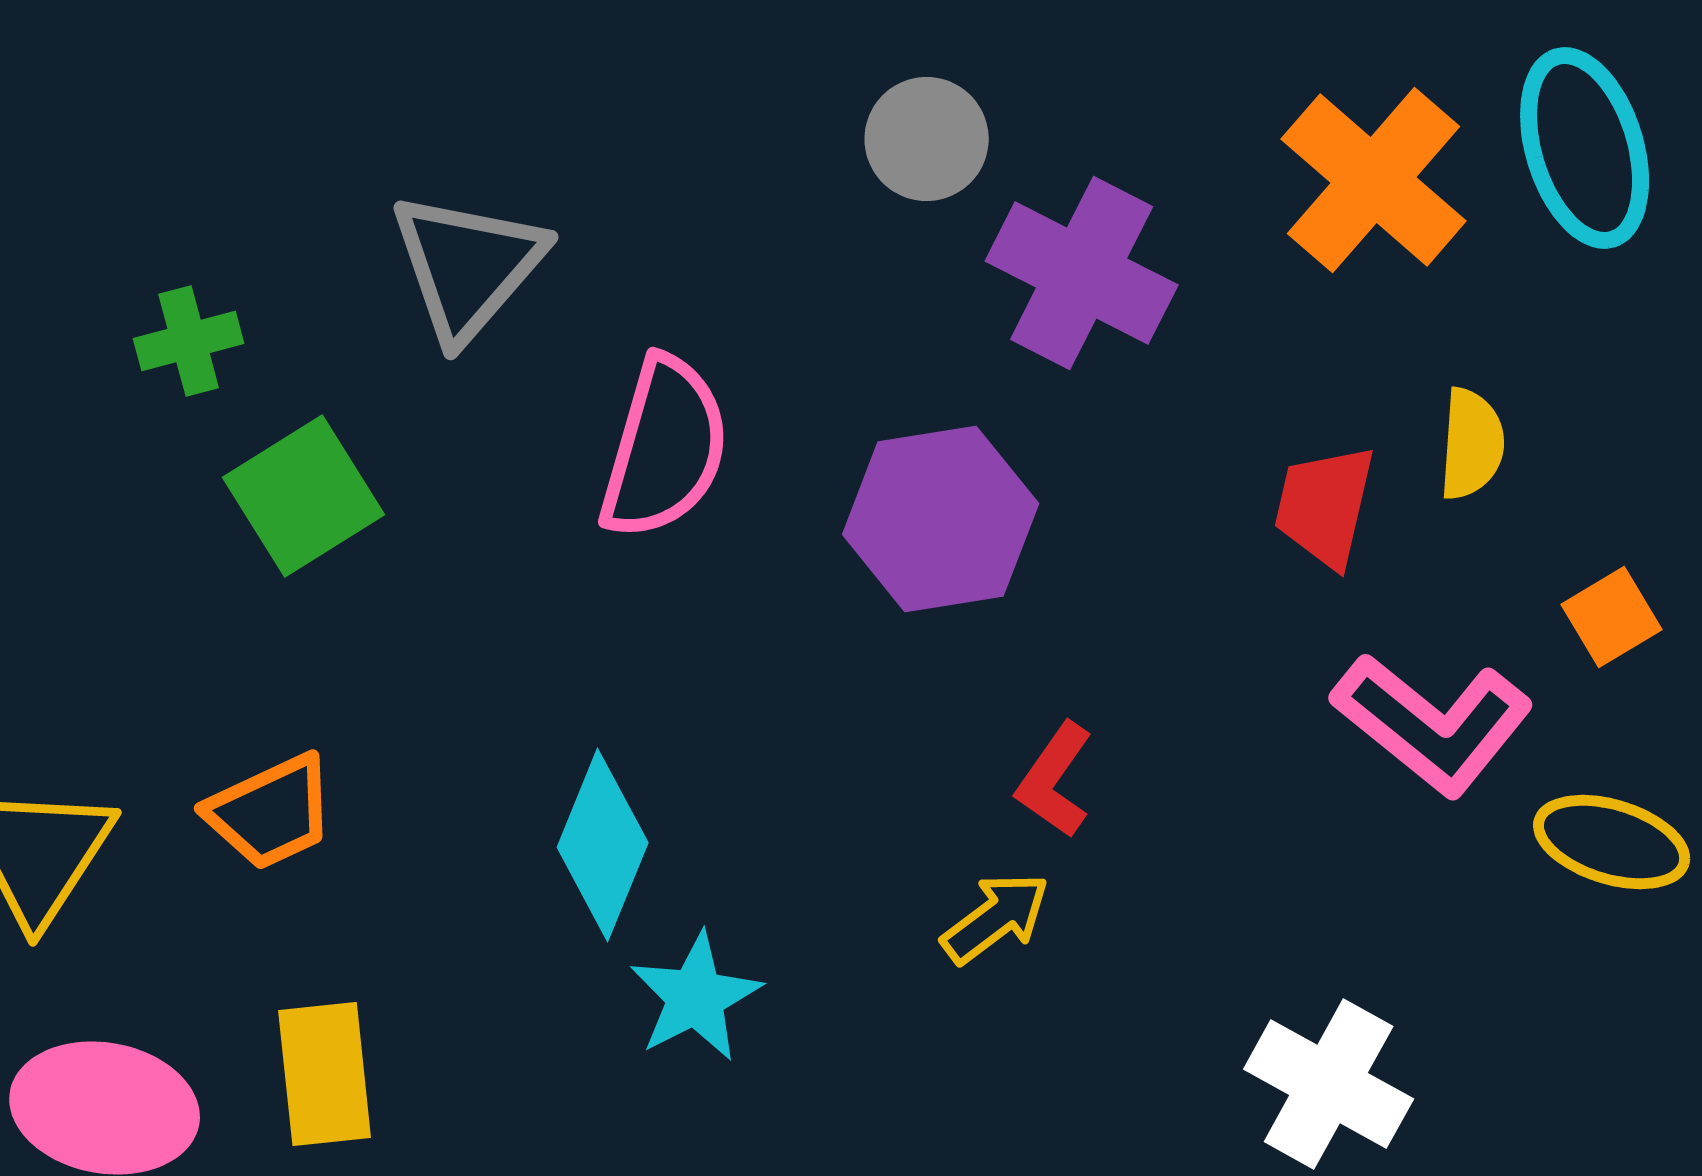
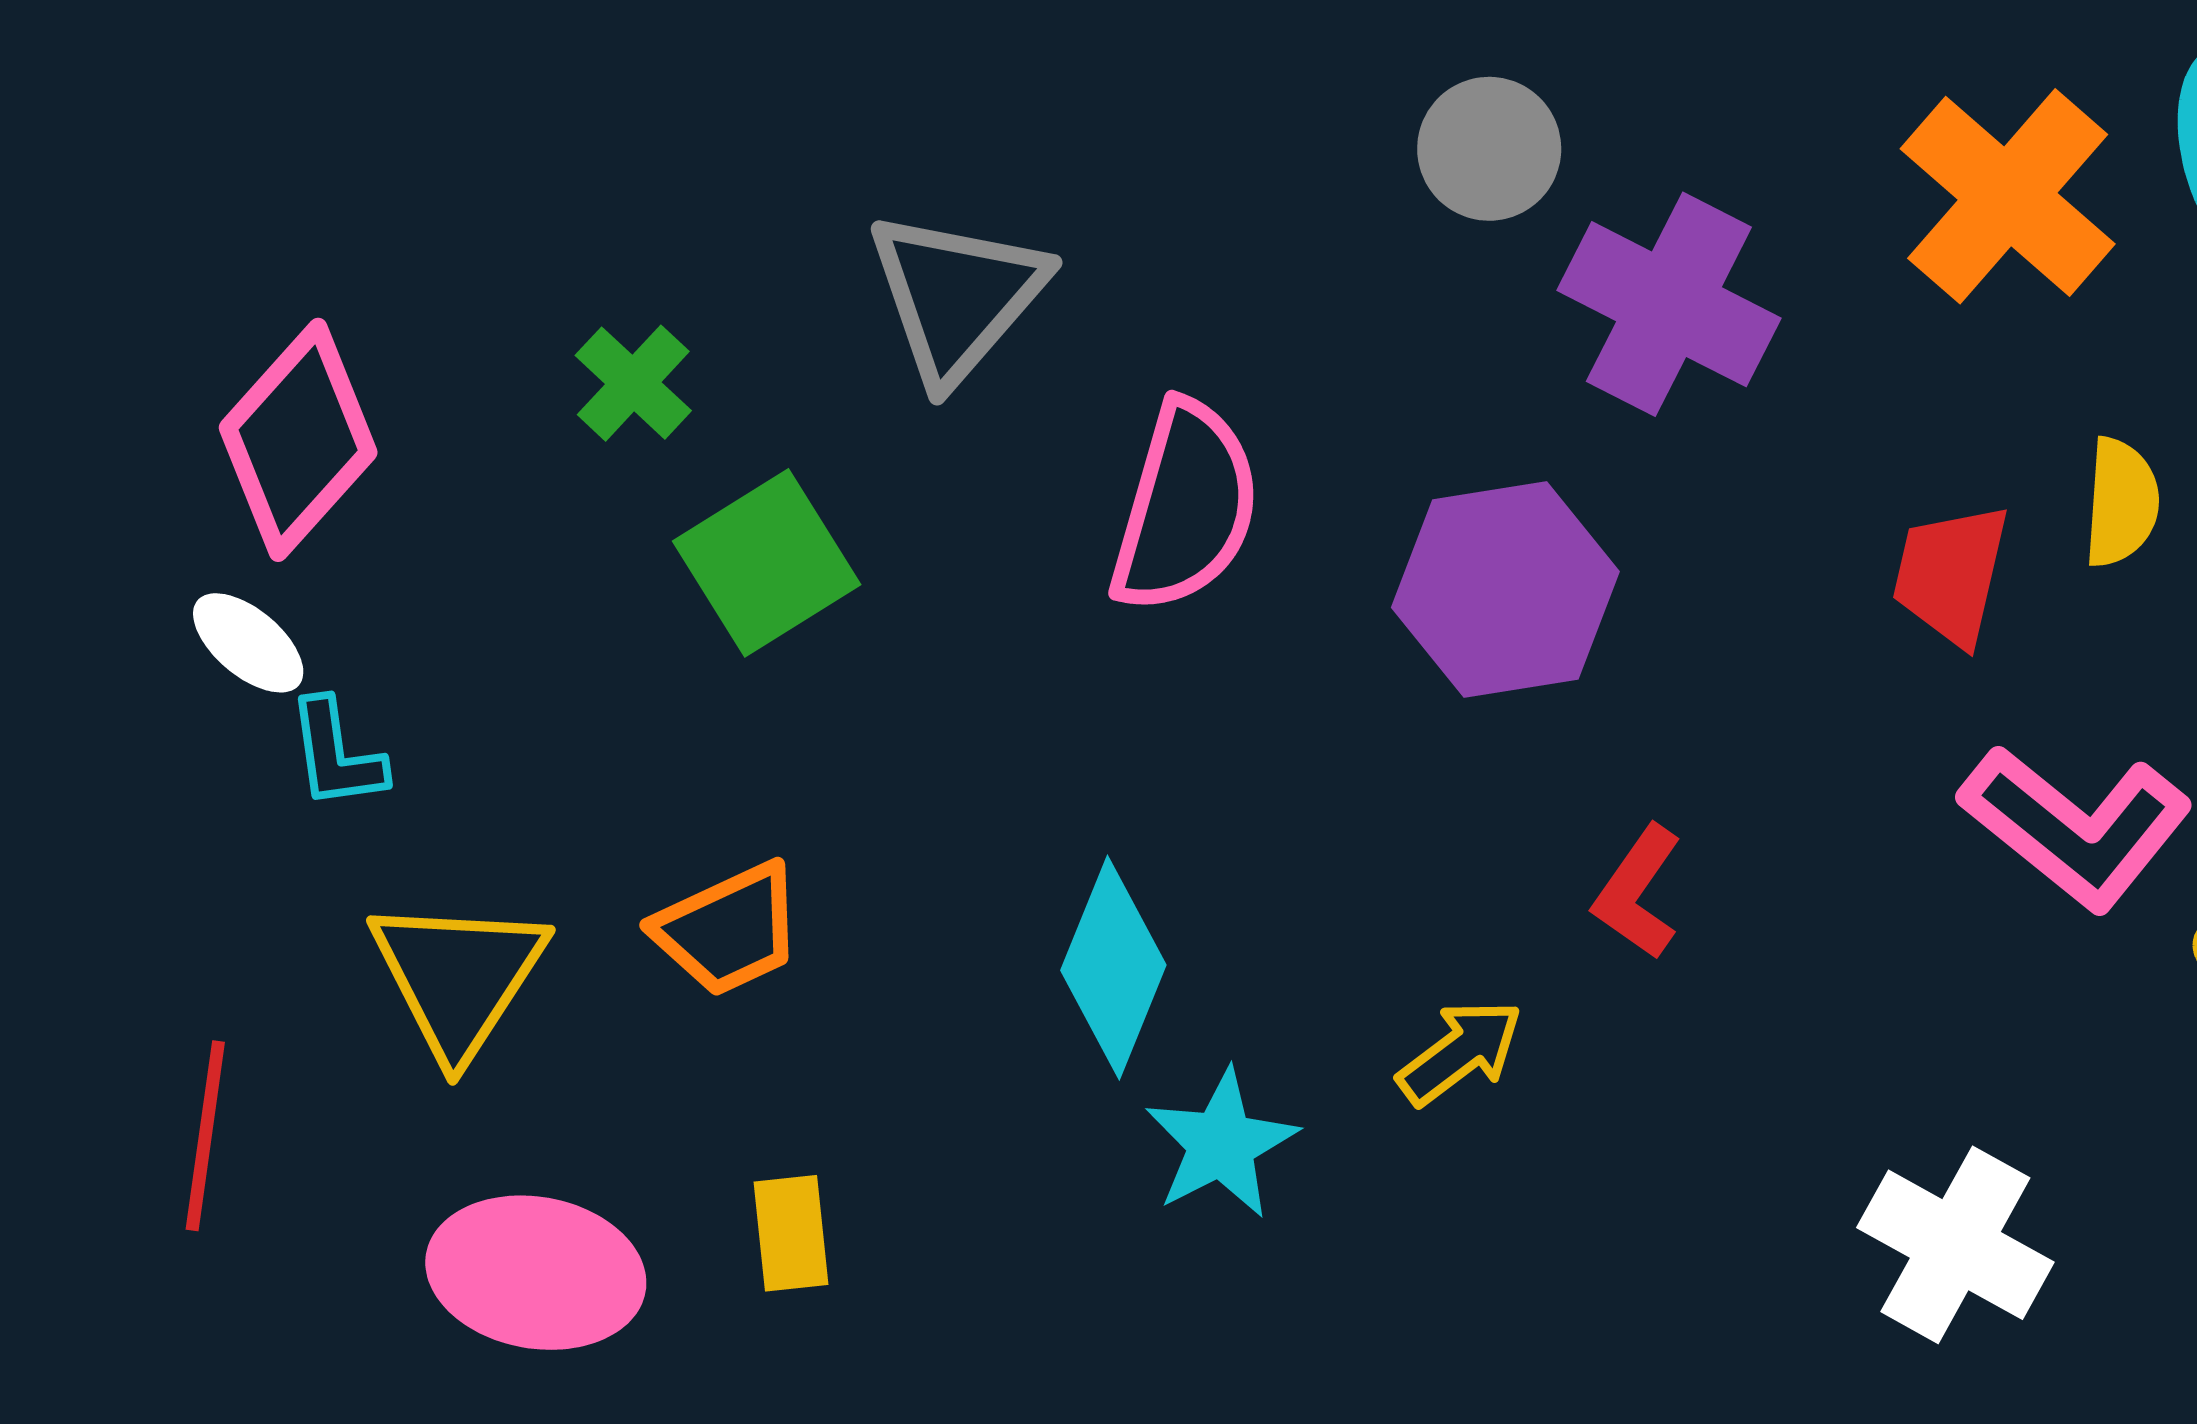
green cross: (189, 341) -> (633, 383), turned -32
yellow arrow: (996, 918) -> (1460, 1052), moved
yellow rectangle: (325, 1074) -> (791, 1233), size x0.7

